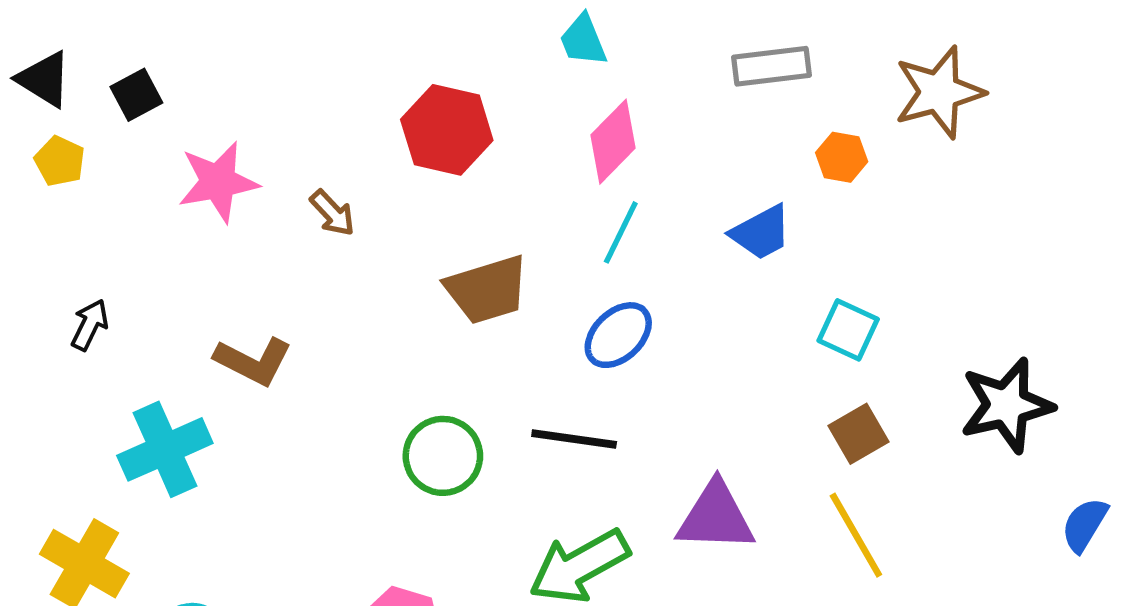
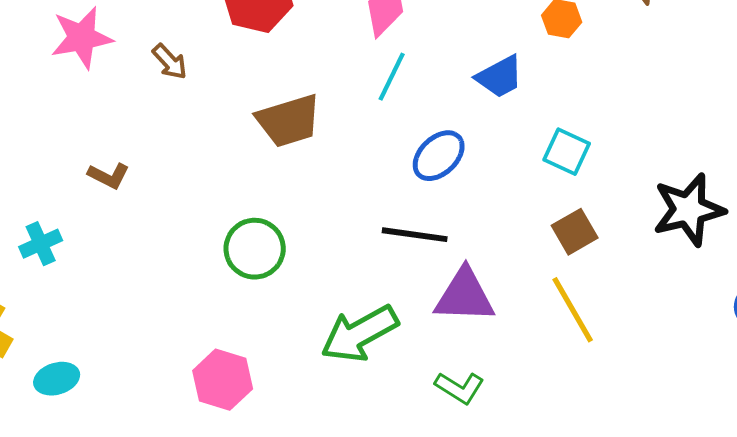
blue ellipse: (618, 335) -> (439, 156), moved
brown L-shape: (253, 361) -> (109, 176), size x0.7
black line: (574, 439) -> (415, 235), moved
cyan cross: (165, 449) -> (41, 244), size x0.6

